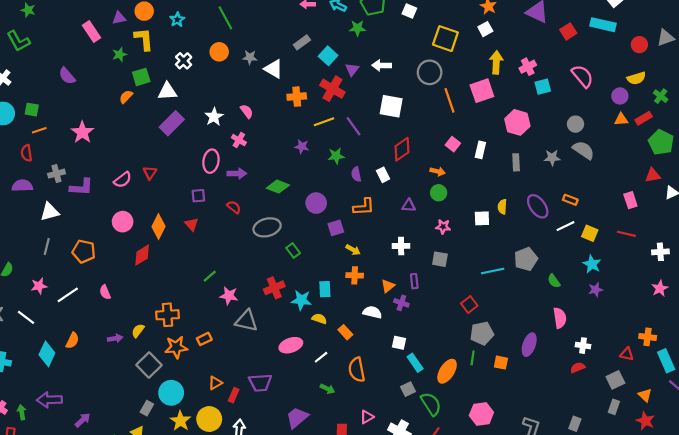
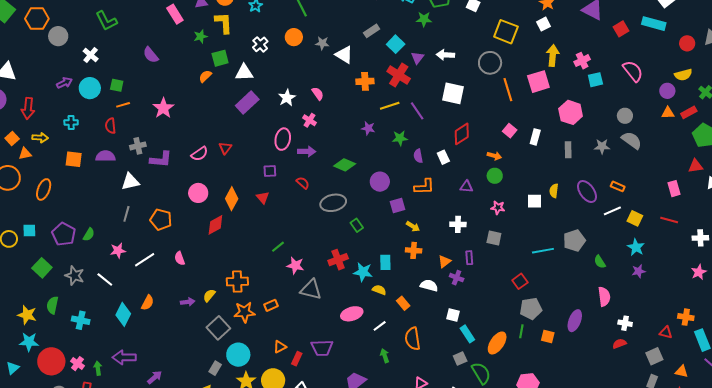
green arrow: (327, 389) -> (385, 356), turned -136
orange triangle: (645, 395) -> (681, 372), turned -32

